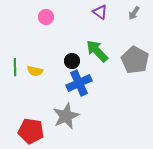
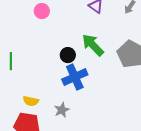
yellow semicircle: (35, 71) -> (31, 101), moved
gray star: (66, 116) -> (62, 110), size x0.6

